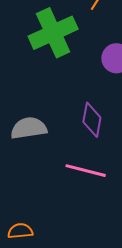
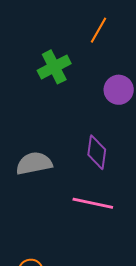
green cross: (53, 33) -> (54, 67), size x0.7

